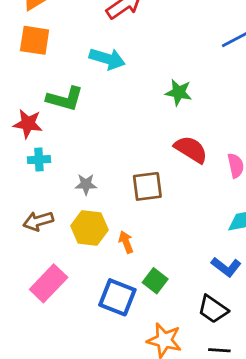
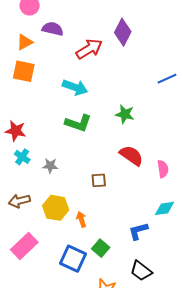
green L-shape: (65, 99) -> (78, 123), moved
cyan cross: (39, 160) -> (22, 157), turned 35
gray star: (86, 184) -> (50, 166), moved
brown square: (147, 186) -> (99, 180), size x0.7
blue L-shape: (226, 267) -> (138, 231), moved, turned 125

